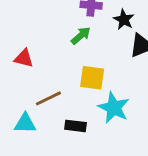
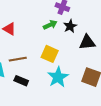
black star: (124, 20) -> (70, 26), moved
black rectangle: (76, 126) -> (21, 81), moved

